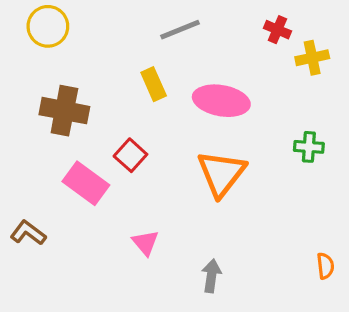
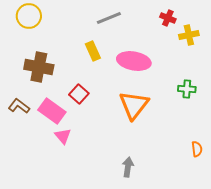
brown L-shape: (28, 233) -> (19, 106), moved
pink triangle: (145, 243) -> (63, 136), moved
orange semicircle: (325, 266) -> (197, 149), moved

